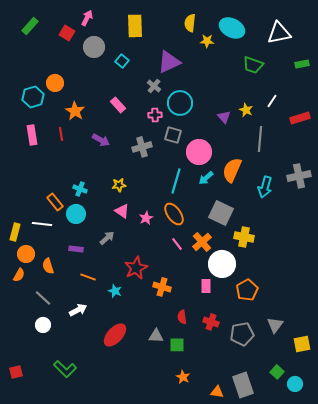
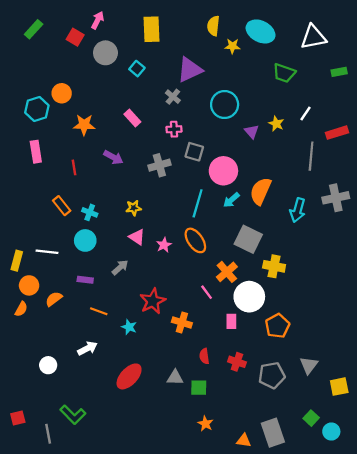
cyan circle: (180, 103) -> (225, 105), moved
orange star: (75, 111) -> (84, 125), turned -30
red line: (61, 134) -> (74, 167), moved
gray line: (260, 139) -> (311, 156), moved
orange rectangle: (55, 202) -> (62, 206), moved
pink line: (177, 244) -> (207, 292), moved
orange semicircle: (48, 266) -> (54, 299), turned 70
gray line: (43, 298) -> (48, 434), moved, turned 36

